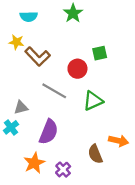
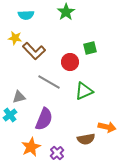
brown semicircle: (95, 154) -> (86, 139), turned -78

